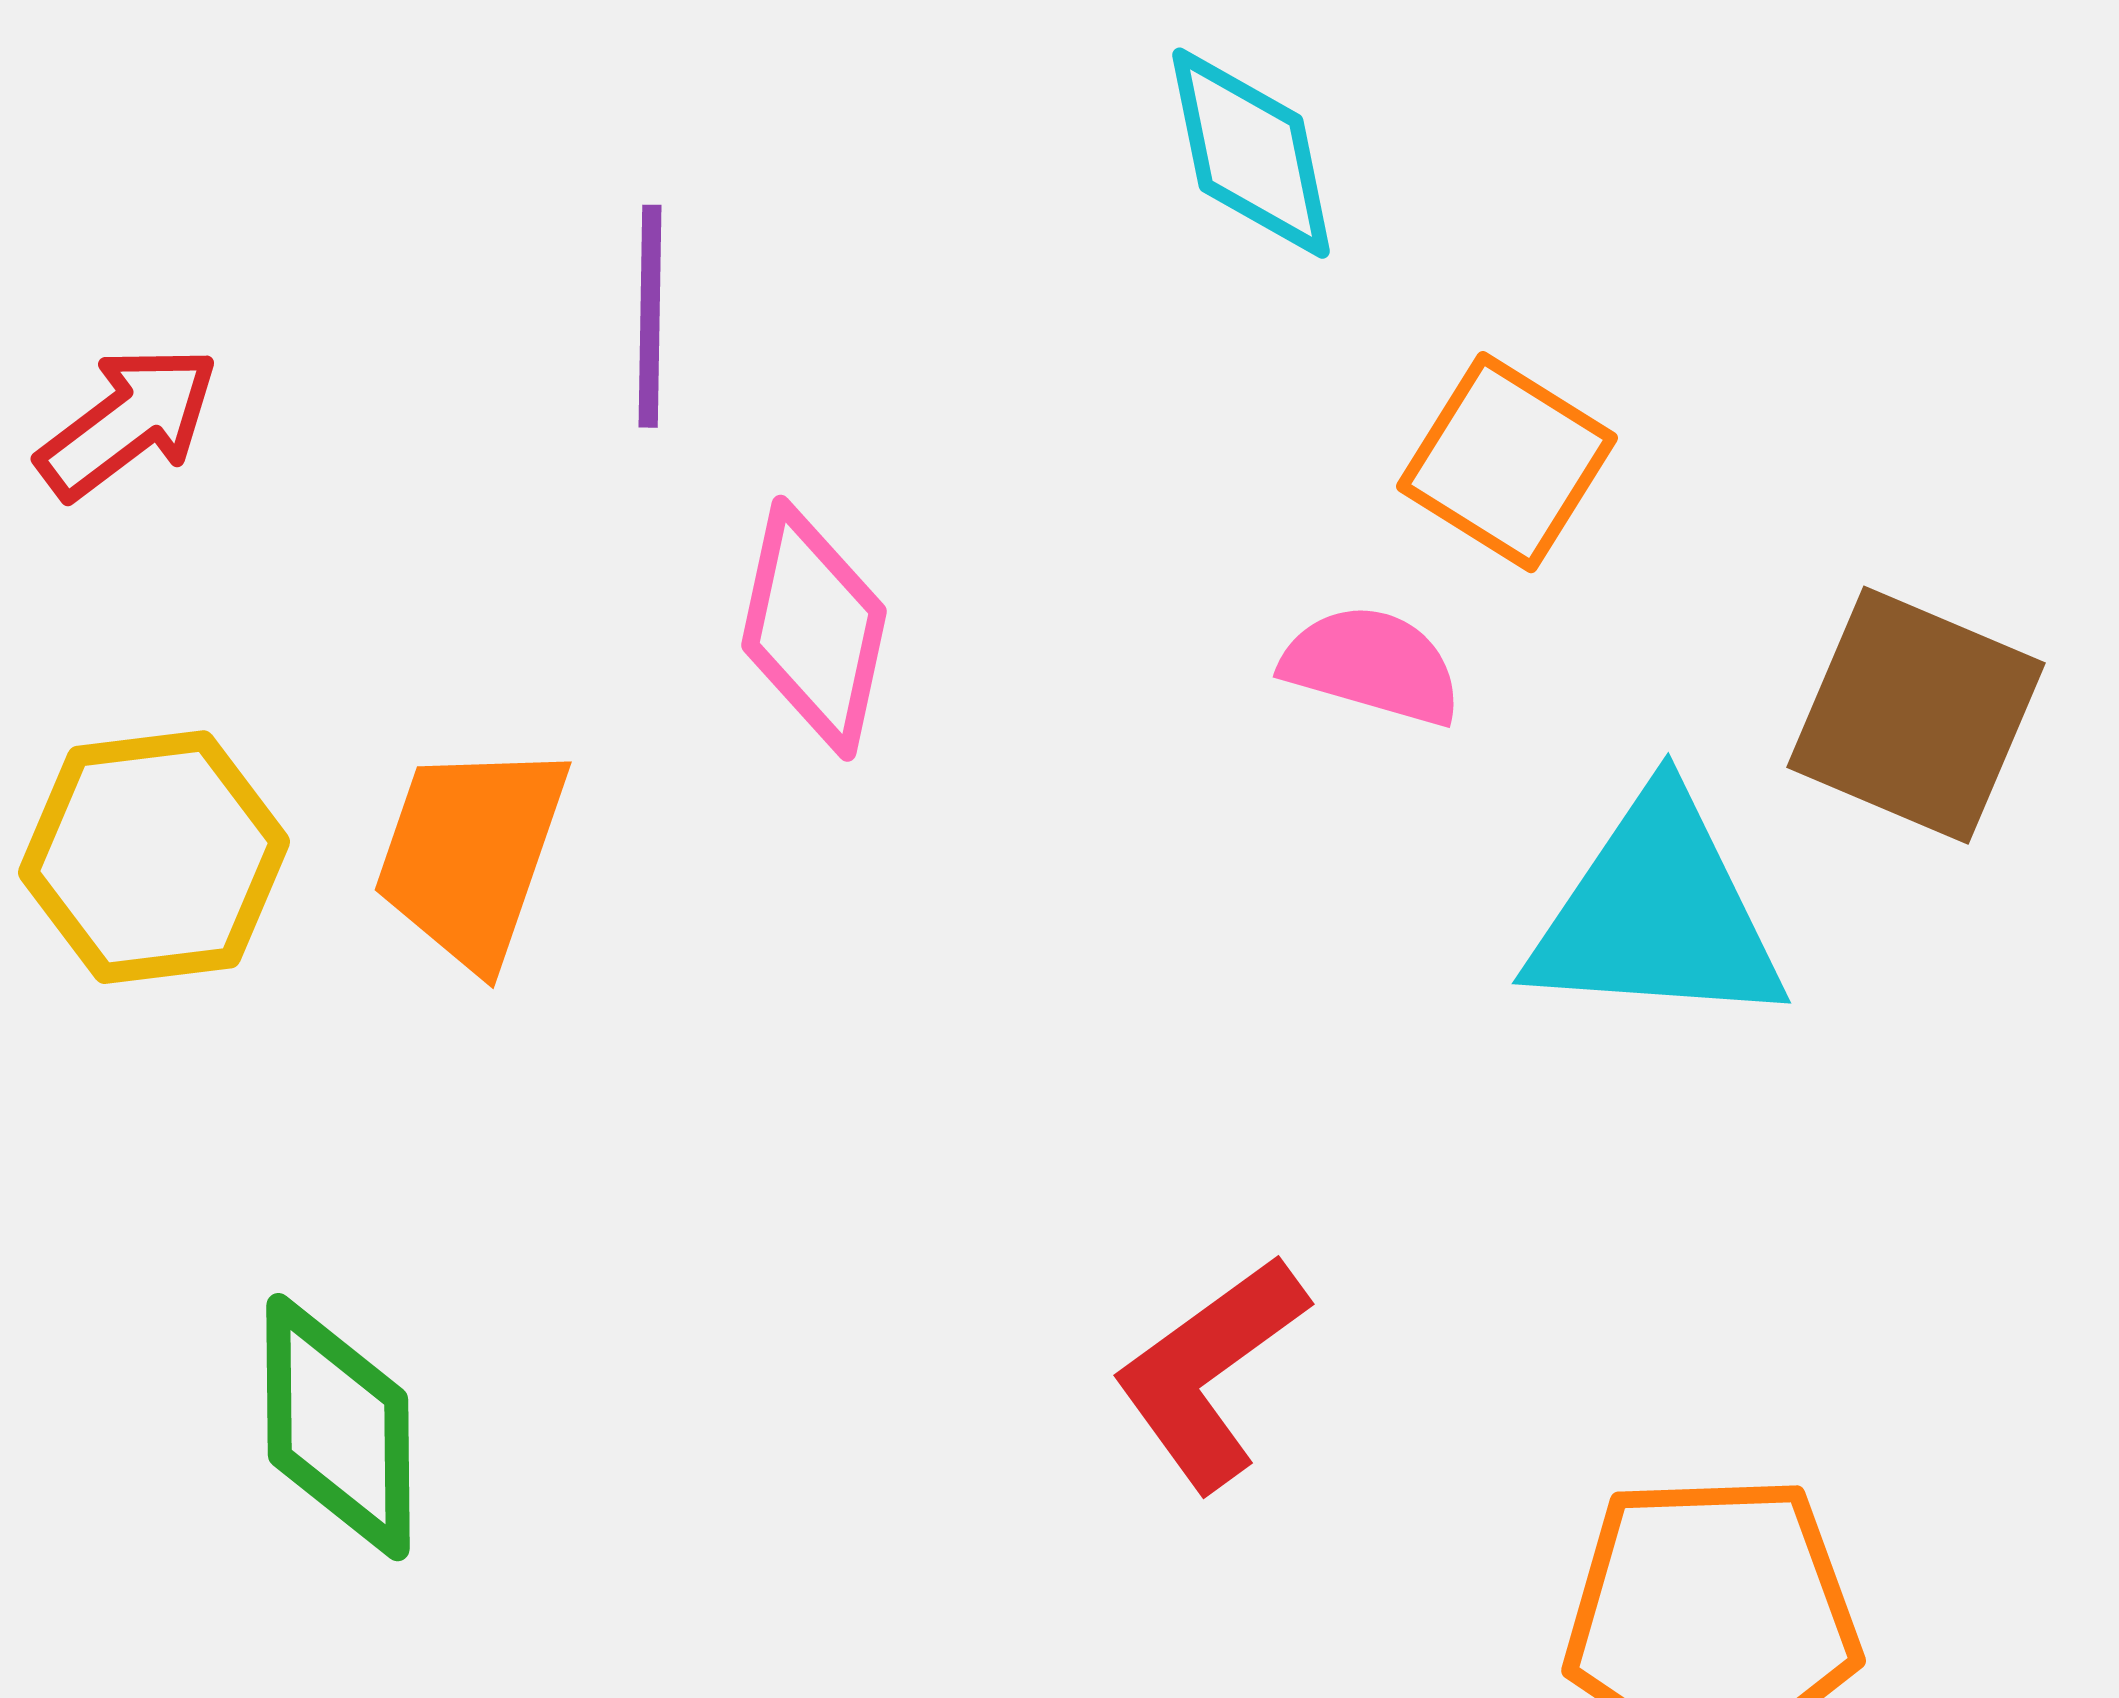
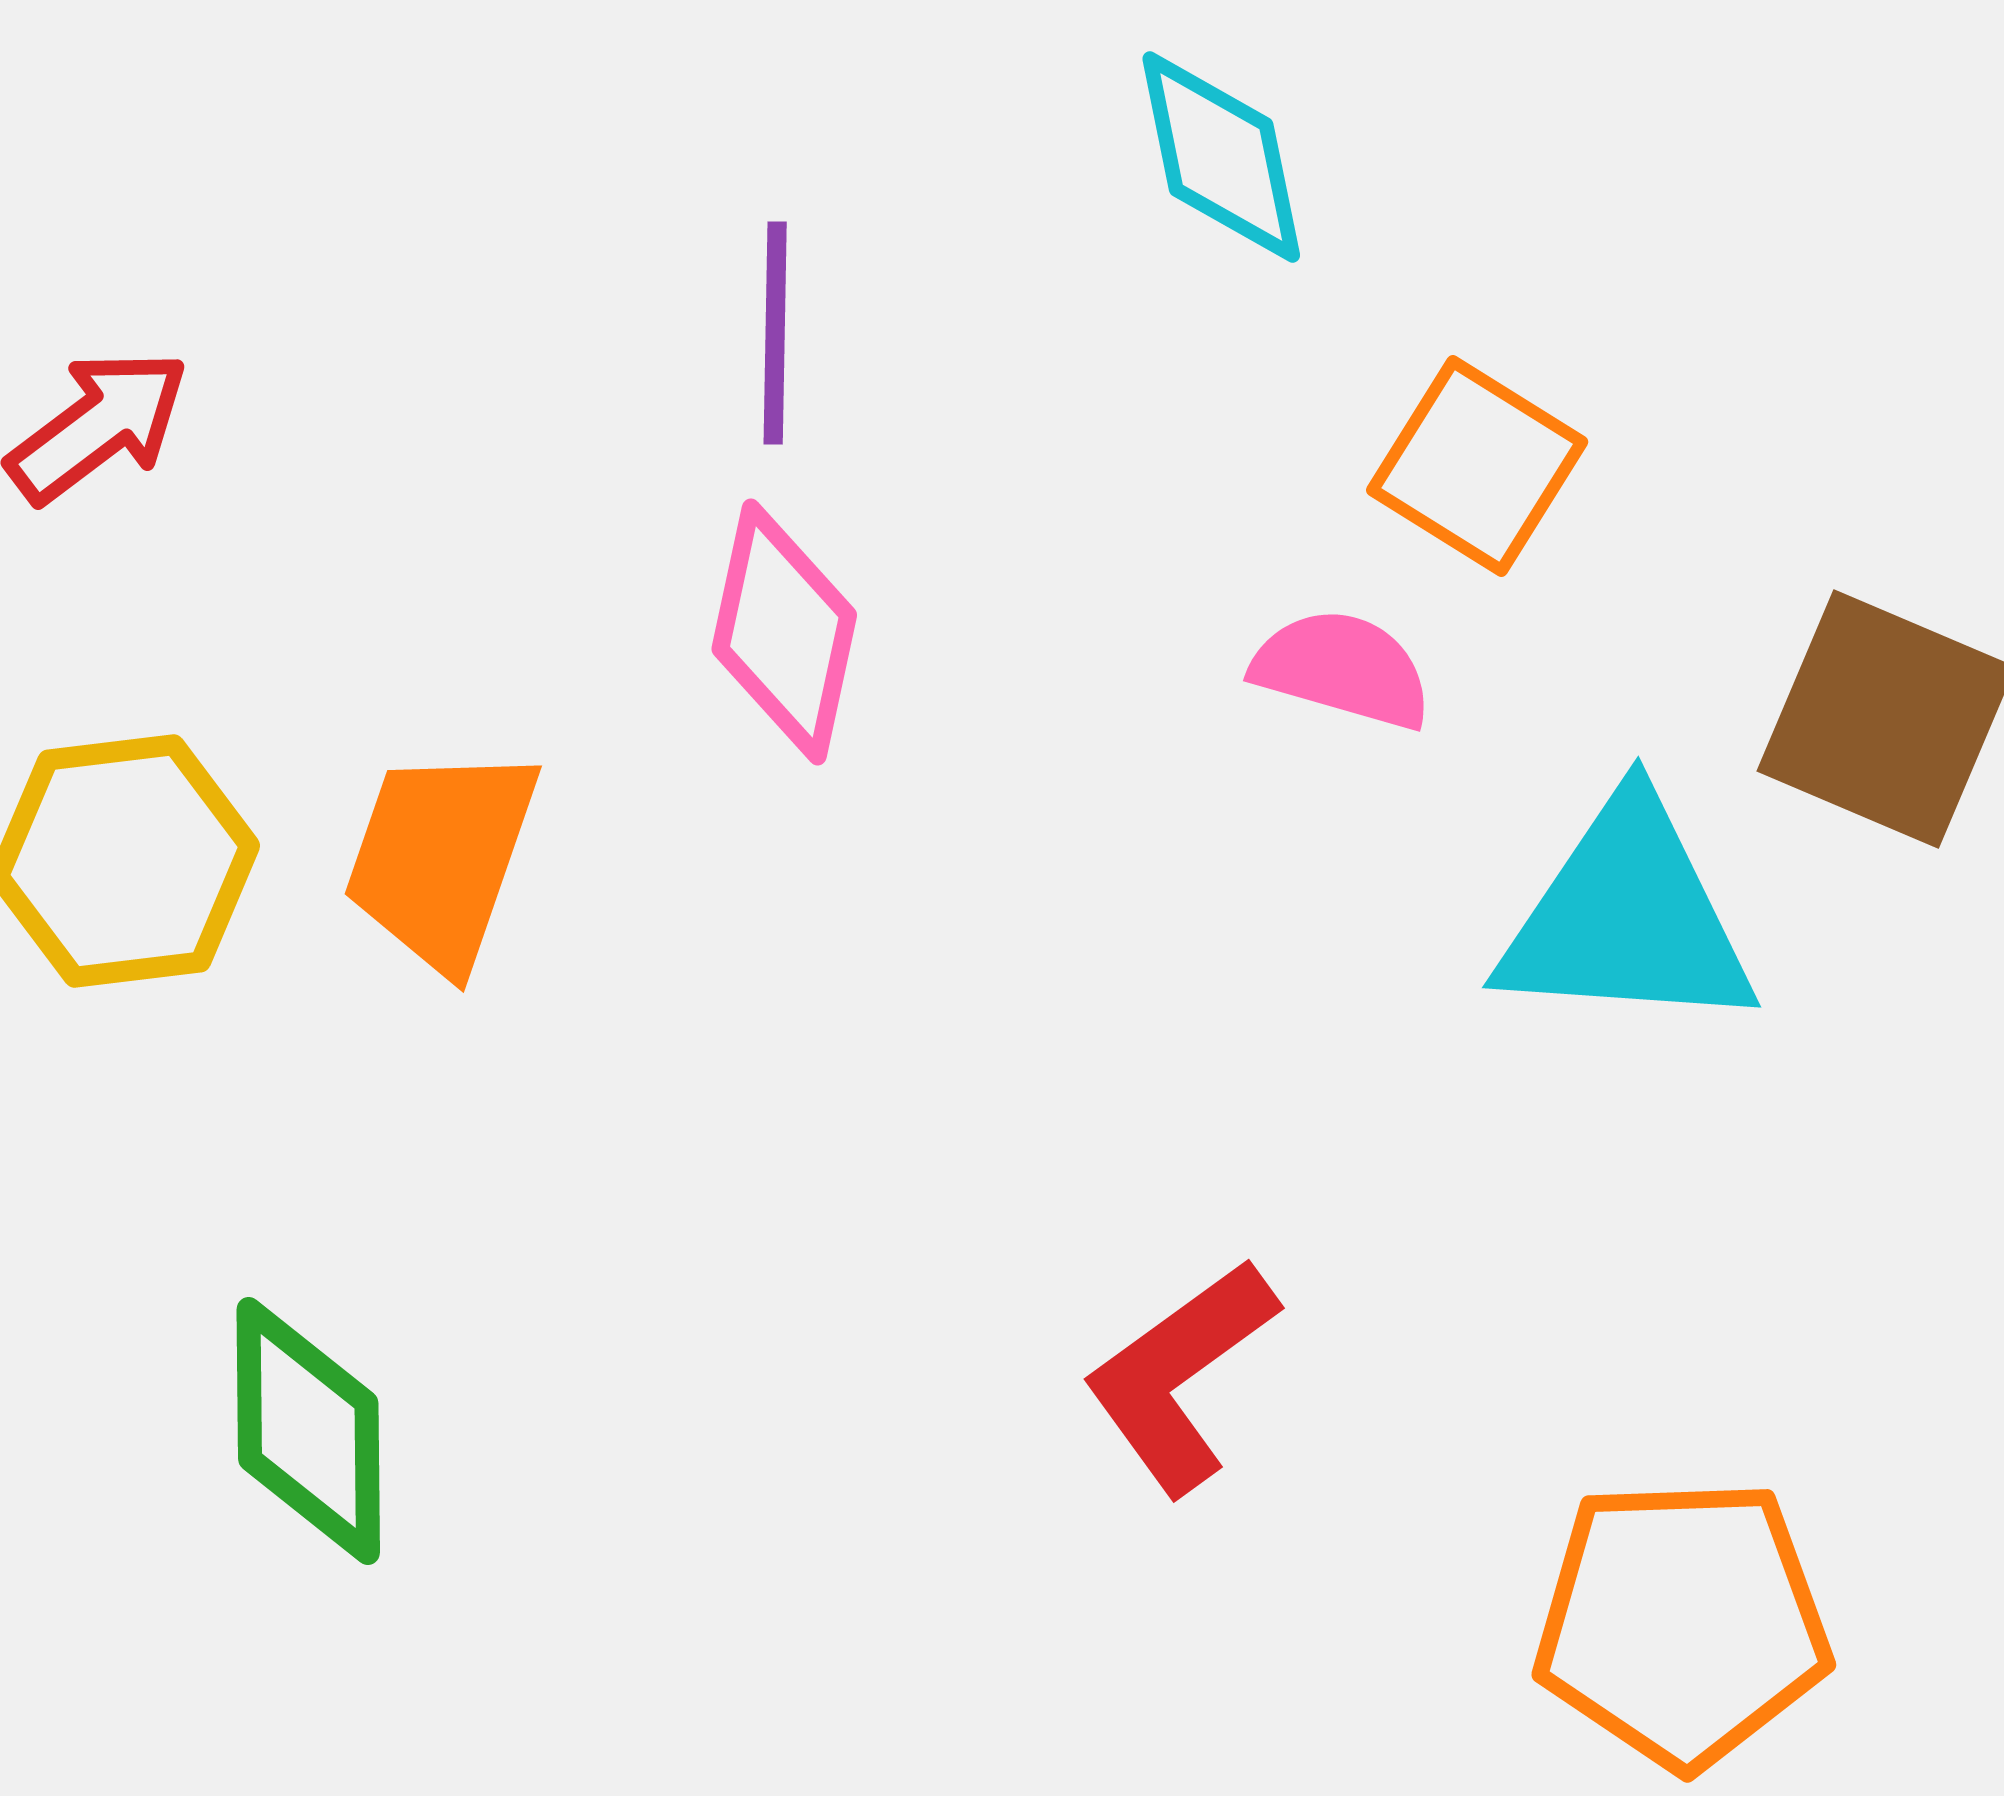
purple line: (650, 316) -> (775, 333), moved

